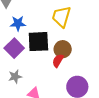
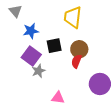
black square: (38, 42) -> (54, 46), size x0.7
gray star: (15, 77) -> (38, 71), moved

